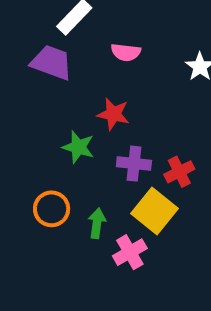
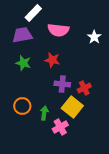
pink semicircle: (126, 52) -> (58, 30), size x1.5
purple trapezoid: (52, 63) -> (22, 35), turned -30
green star: (78, 147) -> (23, 63), moved

